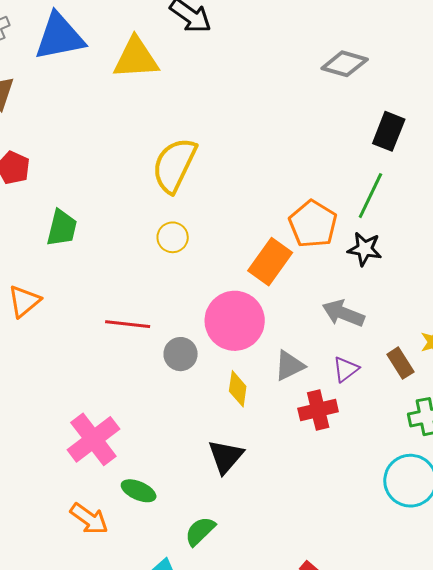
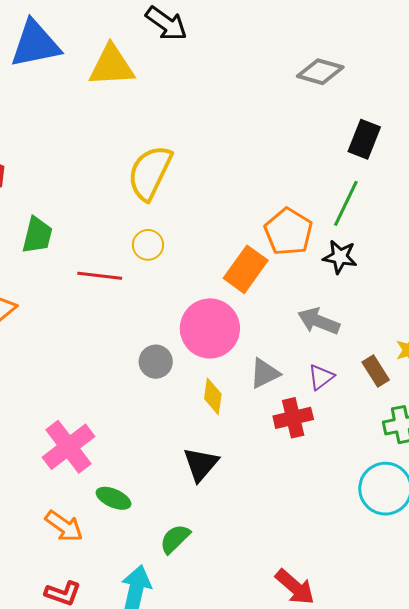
red line: (128, 324) -> (100, 276), moved

